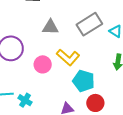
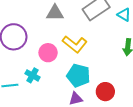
cyan pentagon: (84, 81) -> (78, 76), moved
cyan cross: (25, 100) -> (32, 75), moved

